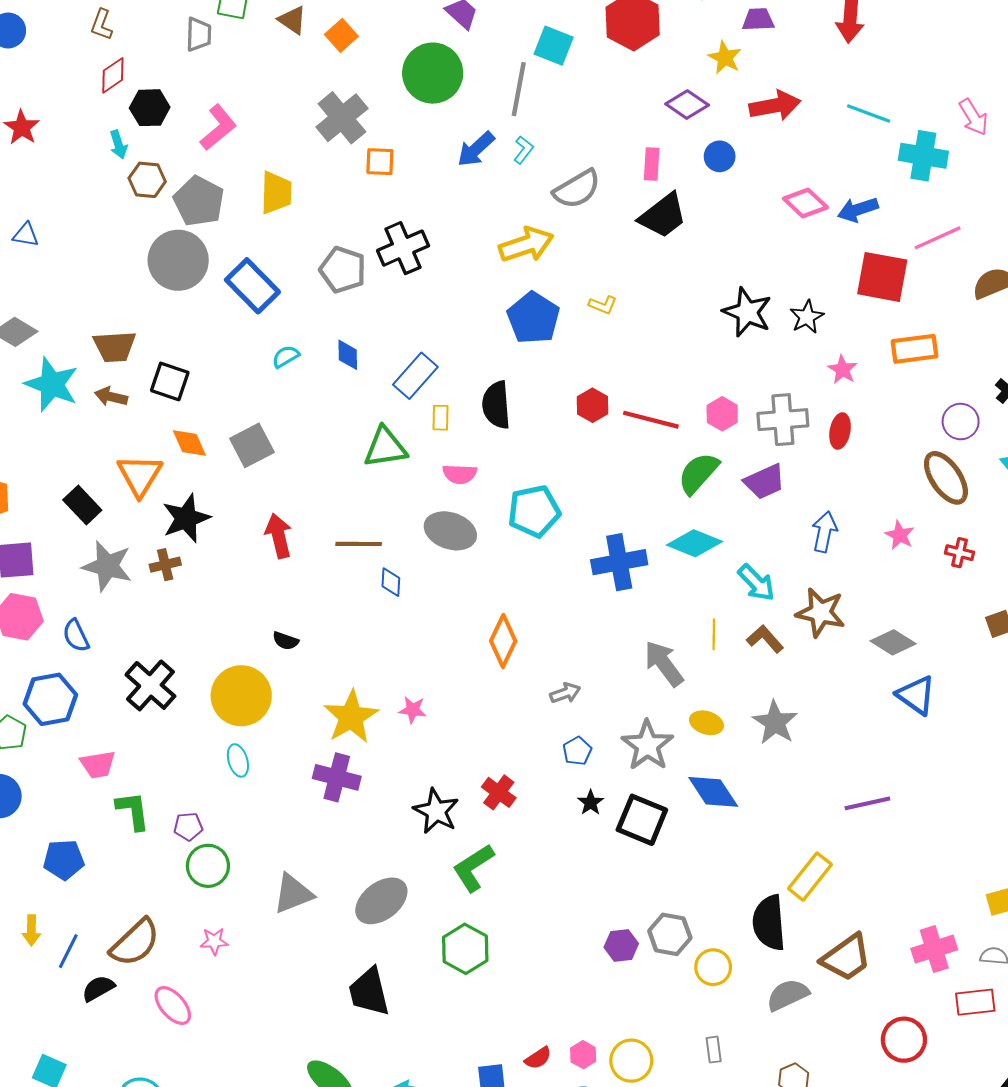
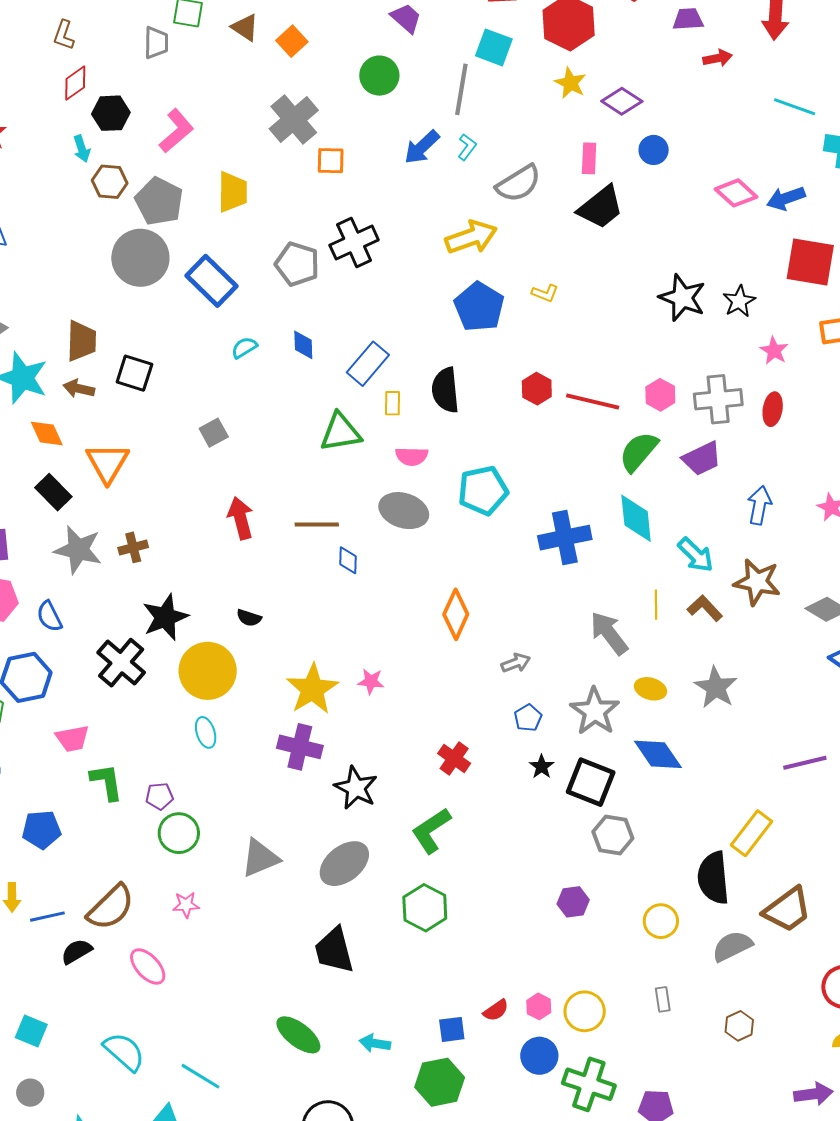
yellow star: (725, 58) -> (570, 83), moved
green circle: (433, 73) -> (379, 76), size x0.7
red arrow: (775, 106) -> (718, 58), moved, size x0.6
brown trapezoid: (115, 347) -> (81, 341), turned -84
orange diamond: (189, 443) -> (47, 433), moved
gray square: (252, 445) -> (214, 433), size x0.7
black star: (186, 518) -> (165, 617), moved
cyan diamond: (694, 543) -> (636, 518), turned 63
black star: (436, 811) -> (356, 788), moved
gray hexagon: (670, 934) -> (613, 835), moved
blue line: (68, 951) -> (47, 917), turned 52

